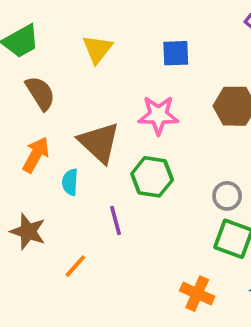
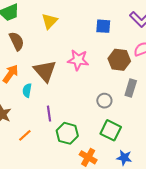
blue square: (176, 53) -> (103, 26), moved
green hexagon: (152, 177) -> (67, 133), moved
gray circle: (227, 196) -> (104, 101), moved

